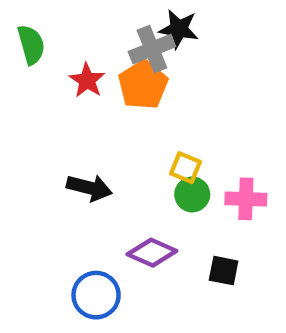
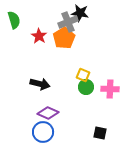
purple diamond: (152, 253) -> (48, 113), moved
black square: (224, 271) -> (100, 133), moved

